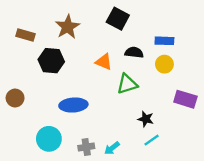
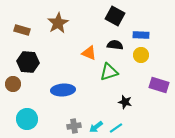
black square: (118, 19) -> (115, 16), moved
black hexagon: (51, 61) -> (28, 62), moved
cyan circle: (49, 139) -> (27, 119), moved
cyan line: (152, 140) -> (116, 128), moved

